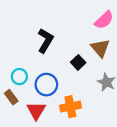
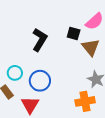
black square: (78, 62) -> (74, 33), moved, turned -32
orange cross: (70, 107) -> (85, 101), moved

